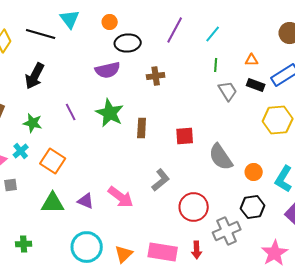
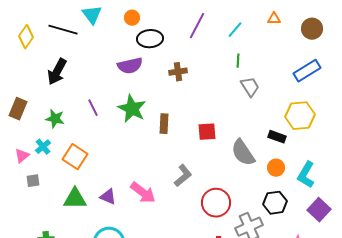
orange triangle: (252, 60) -> (274, 19), moved
black rectangle: (256, 85) -> (277, 137), moved

